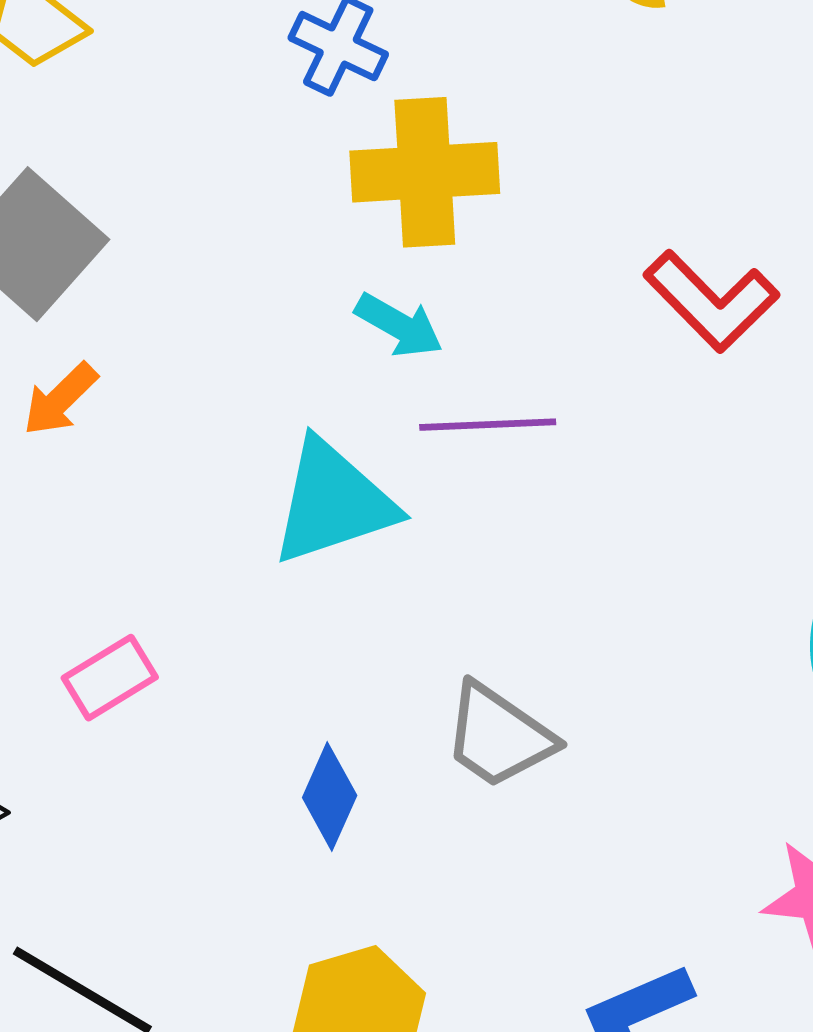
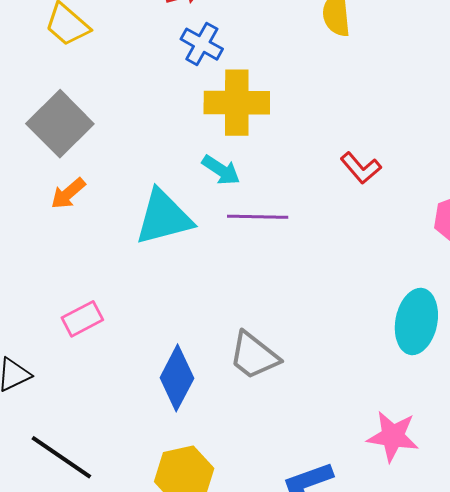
red L-shape: (711, 301) -> (361, 168), size x0.7
cyan triangle: (333, 502) -> (164, 217), moved
blue diamond: (330, 796) -> (177, 378), size x1.4

